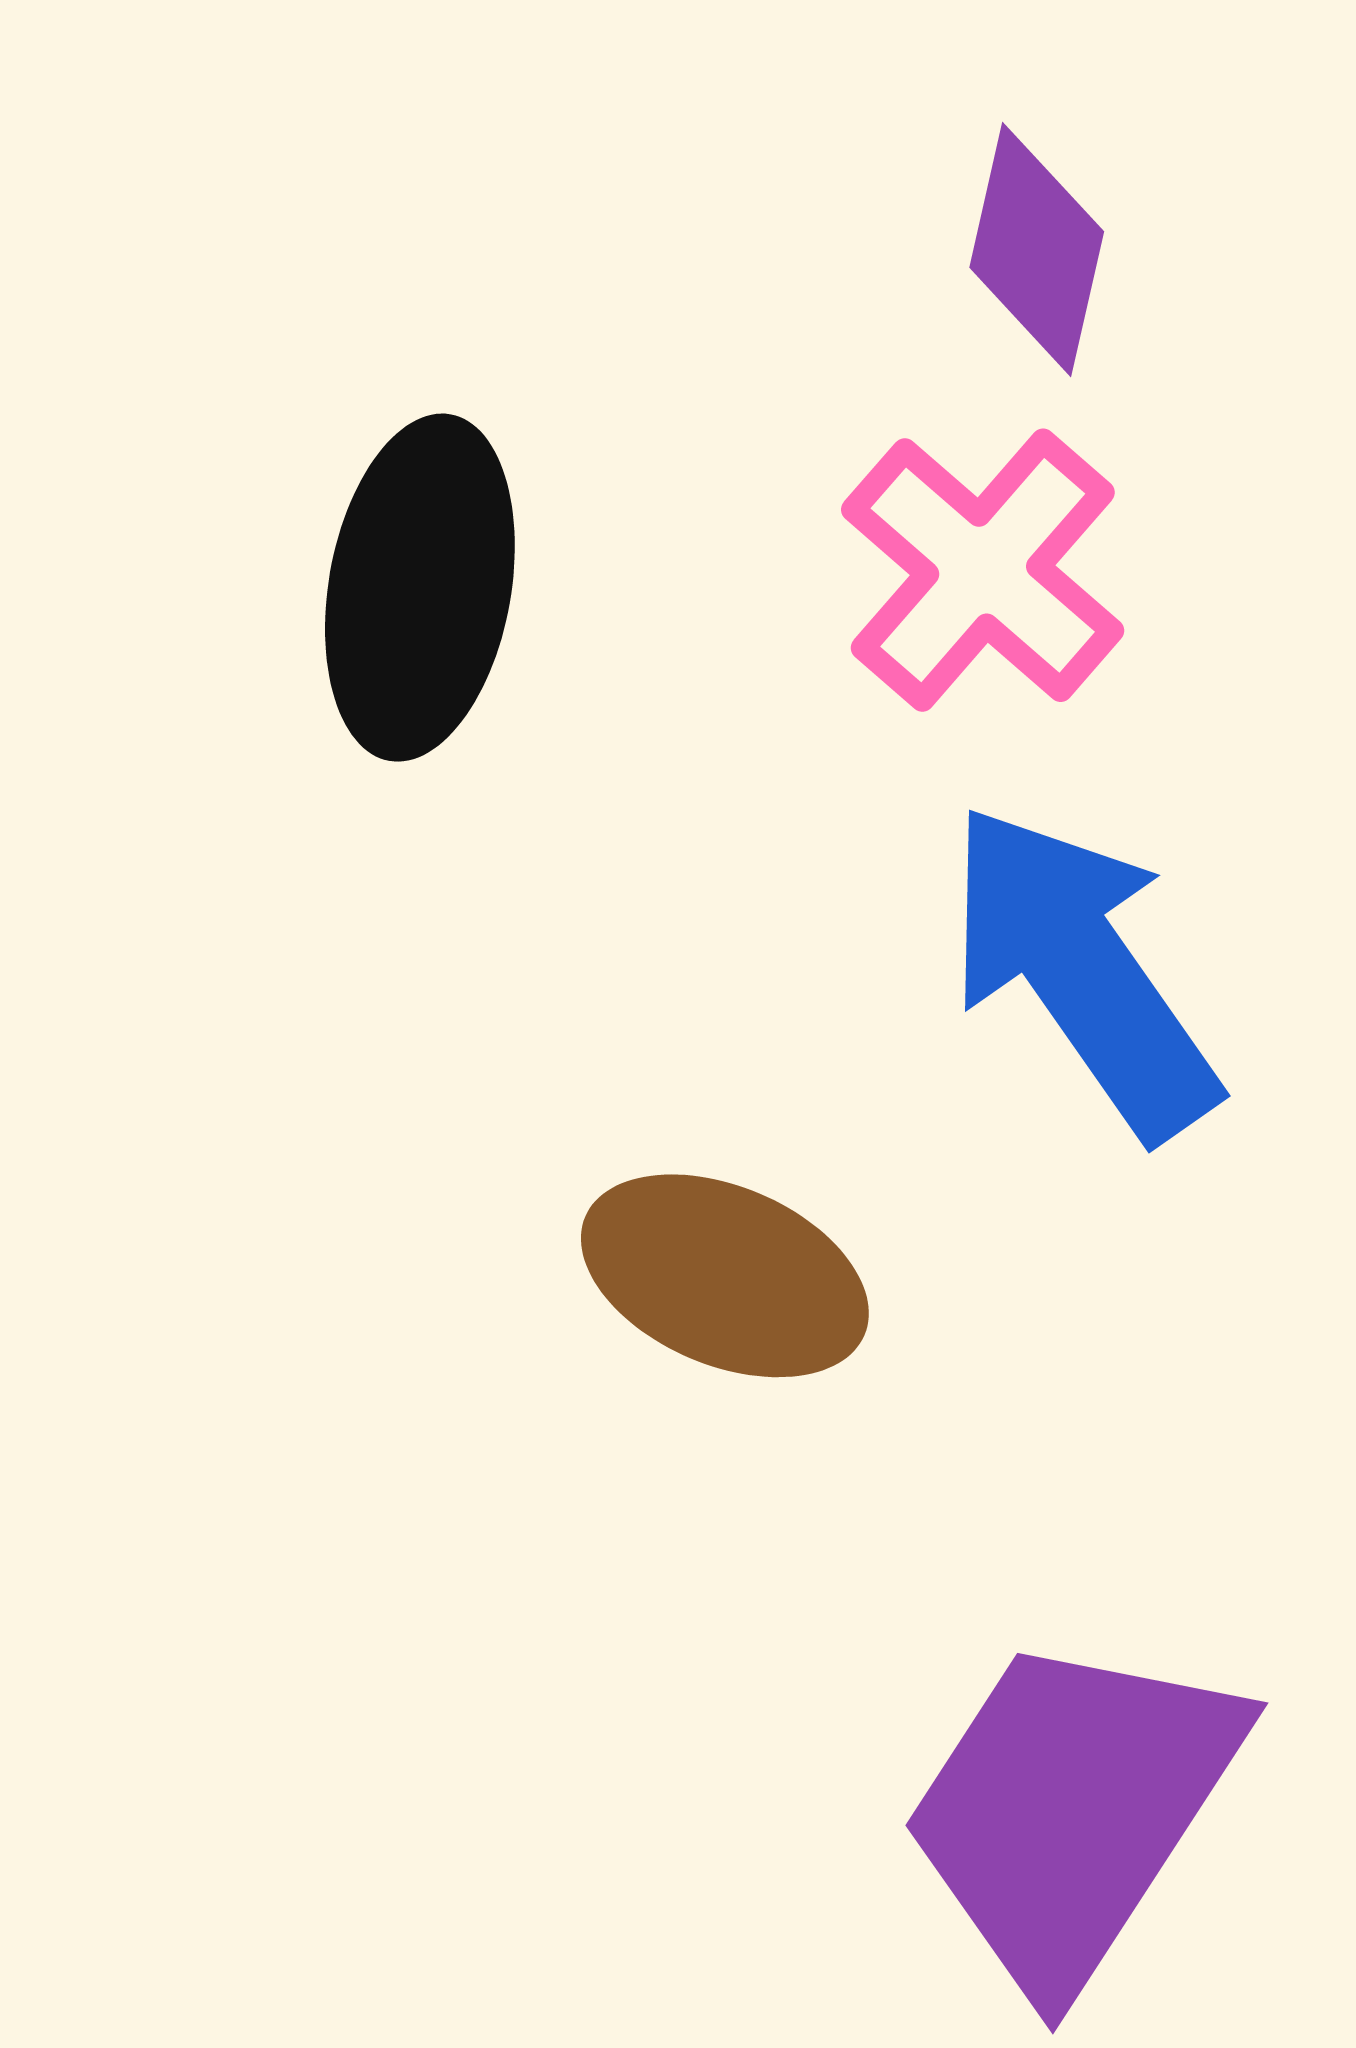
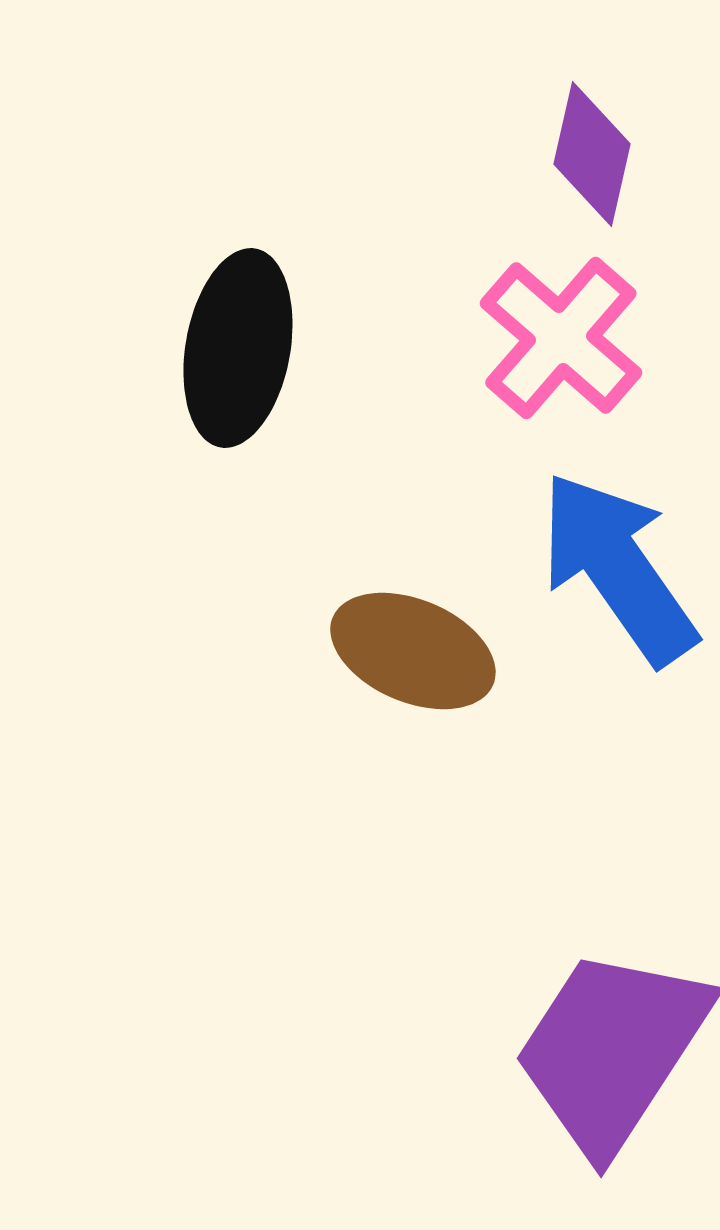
brown ellipse: (725, 1276) -> (413, 651), moved

